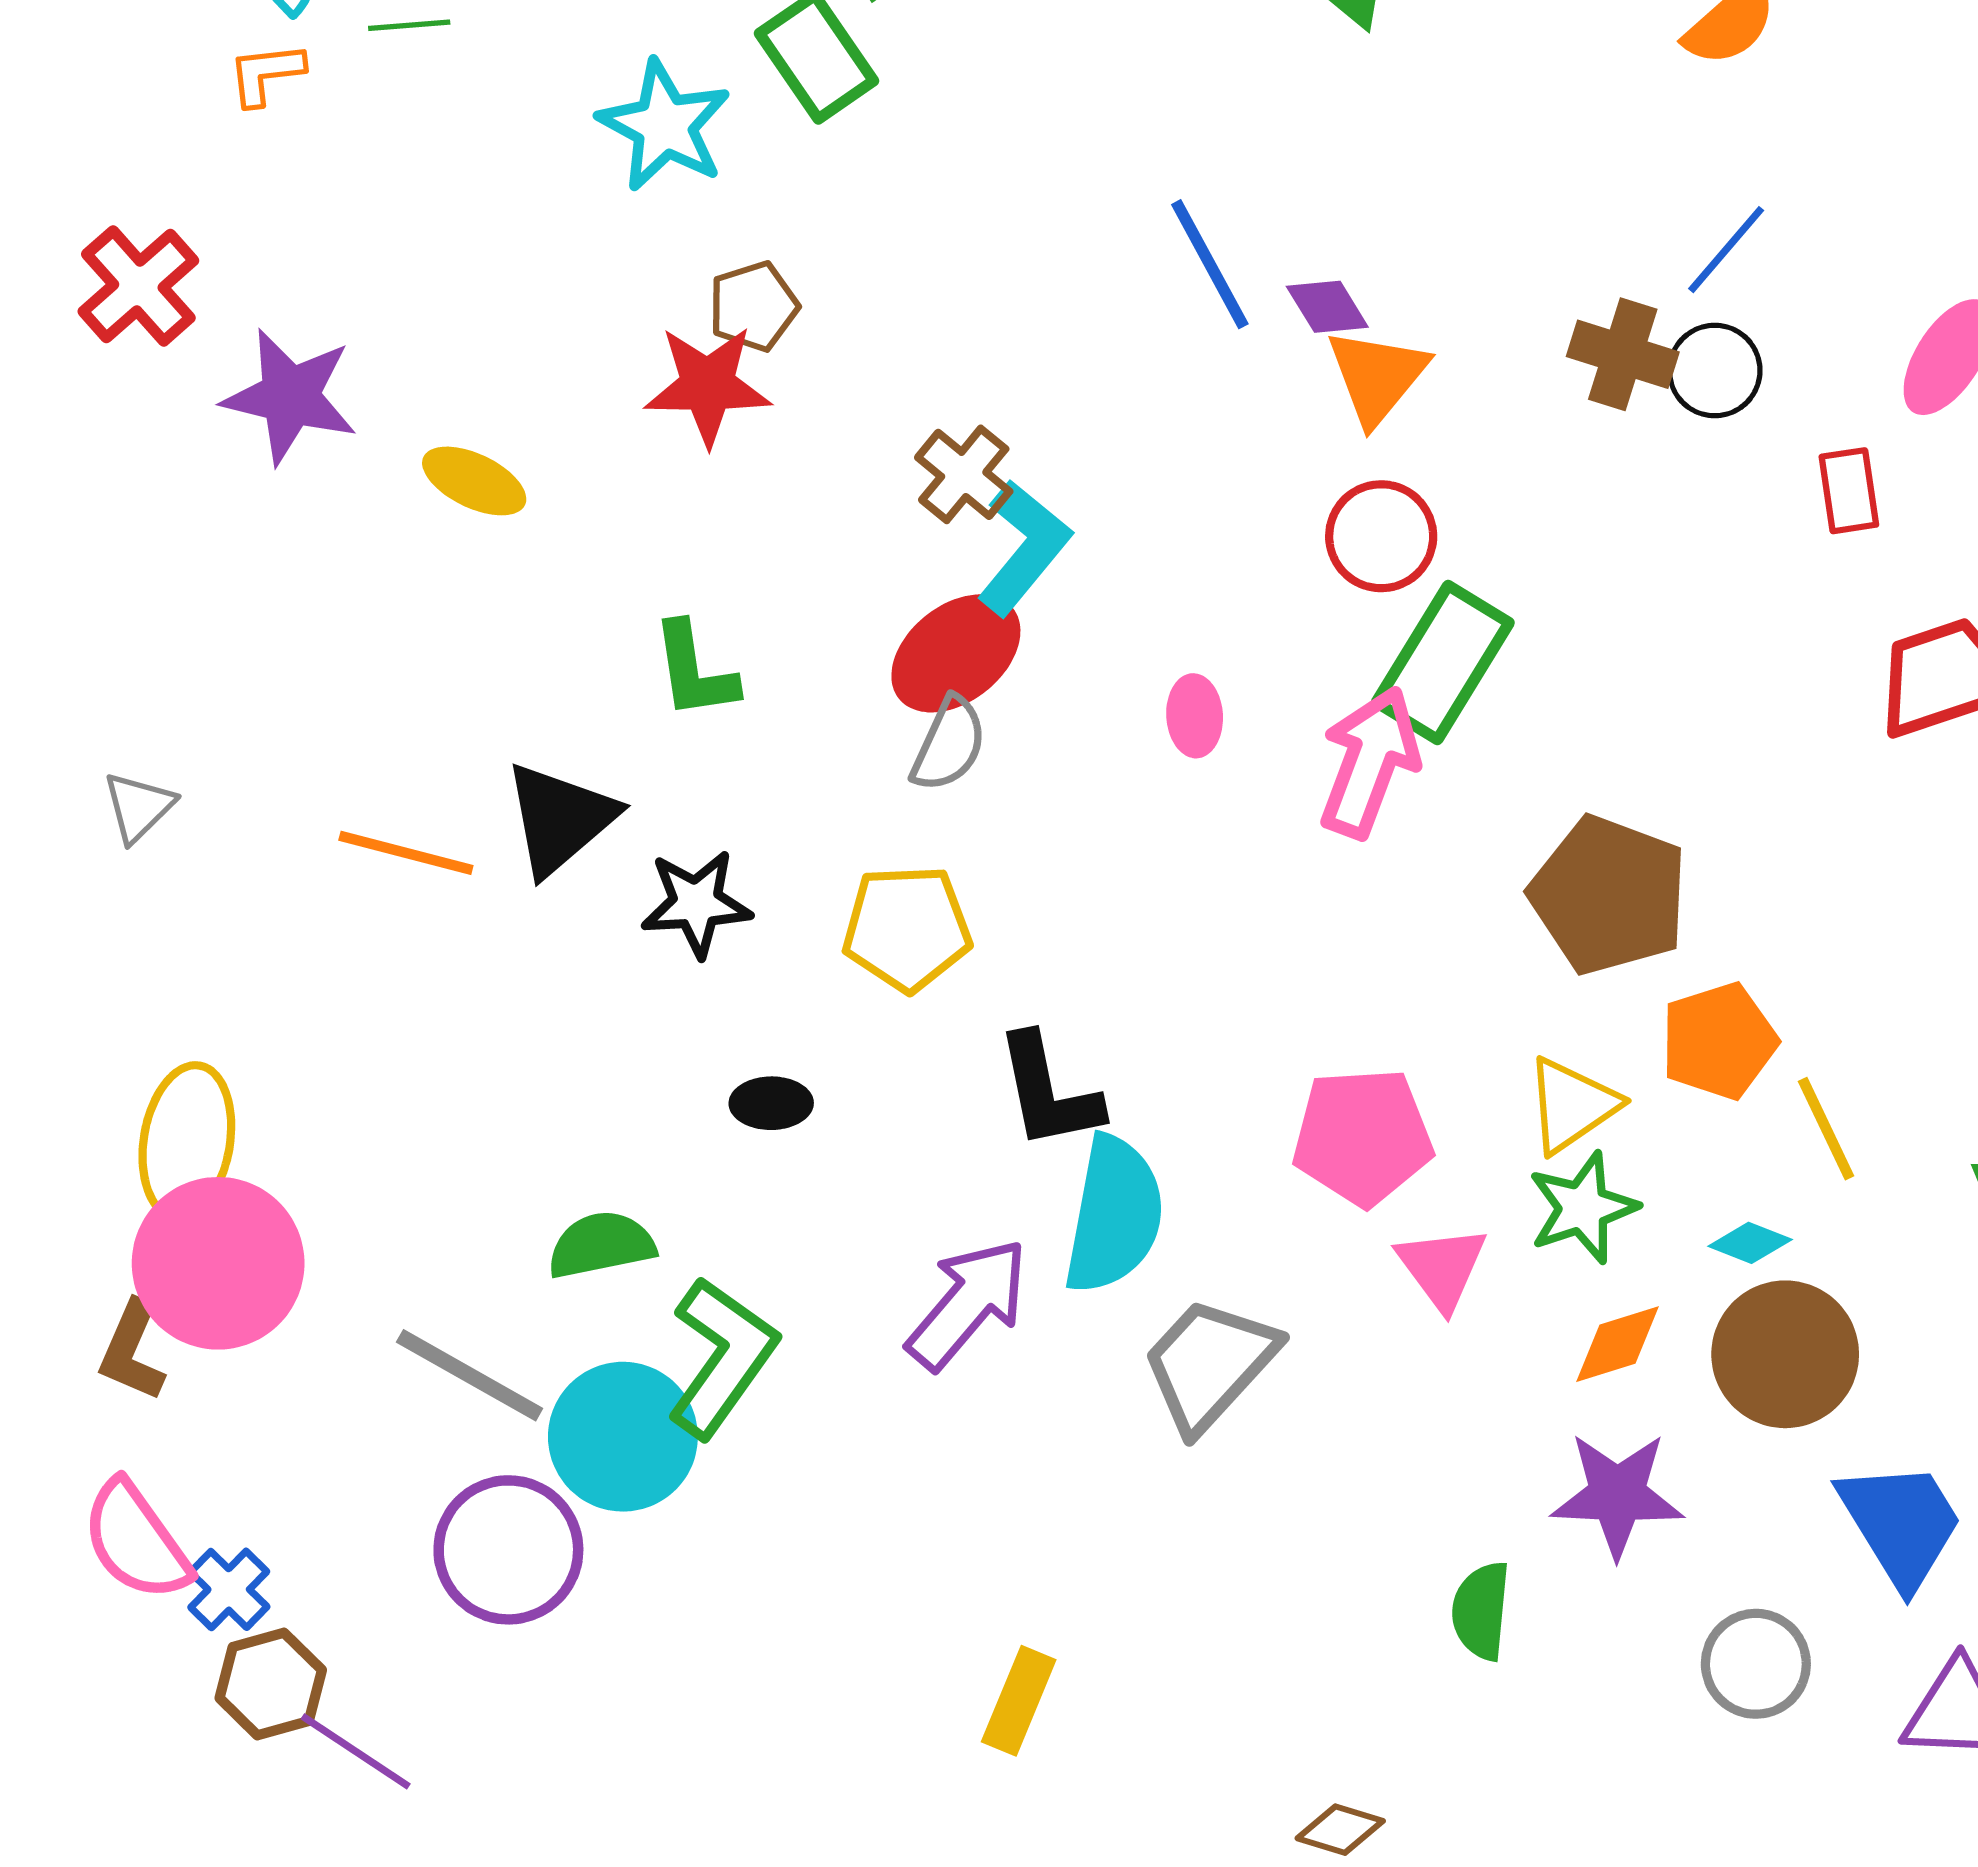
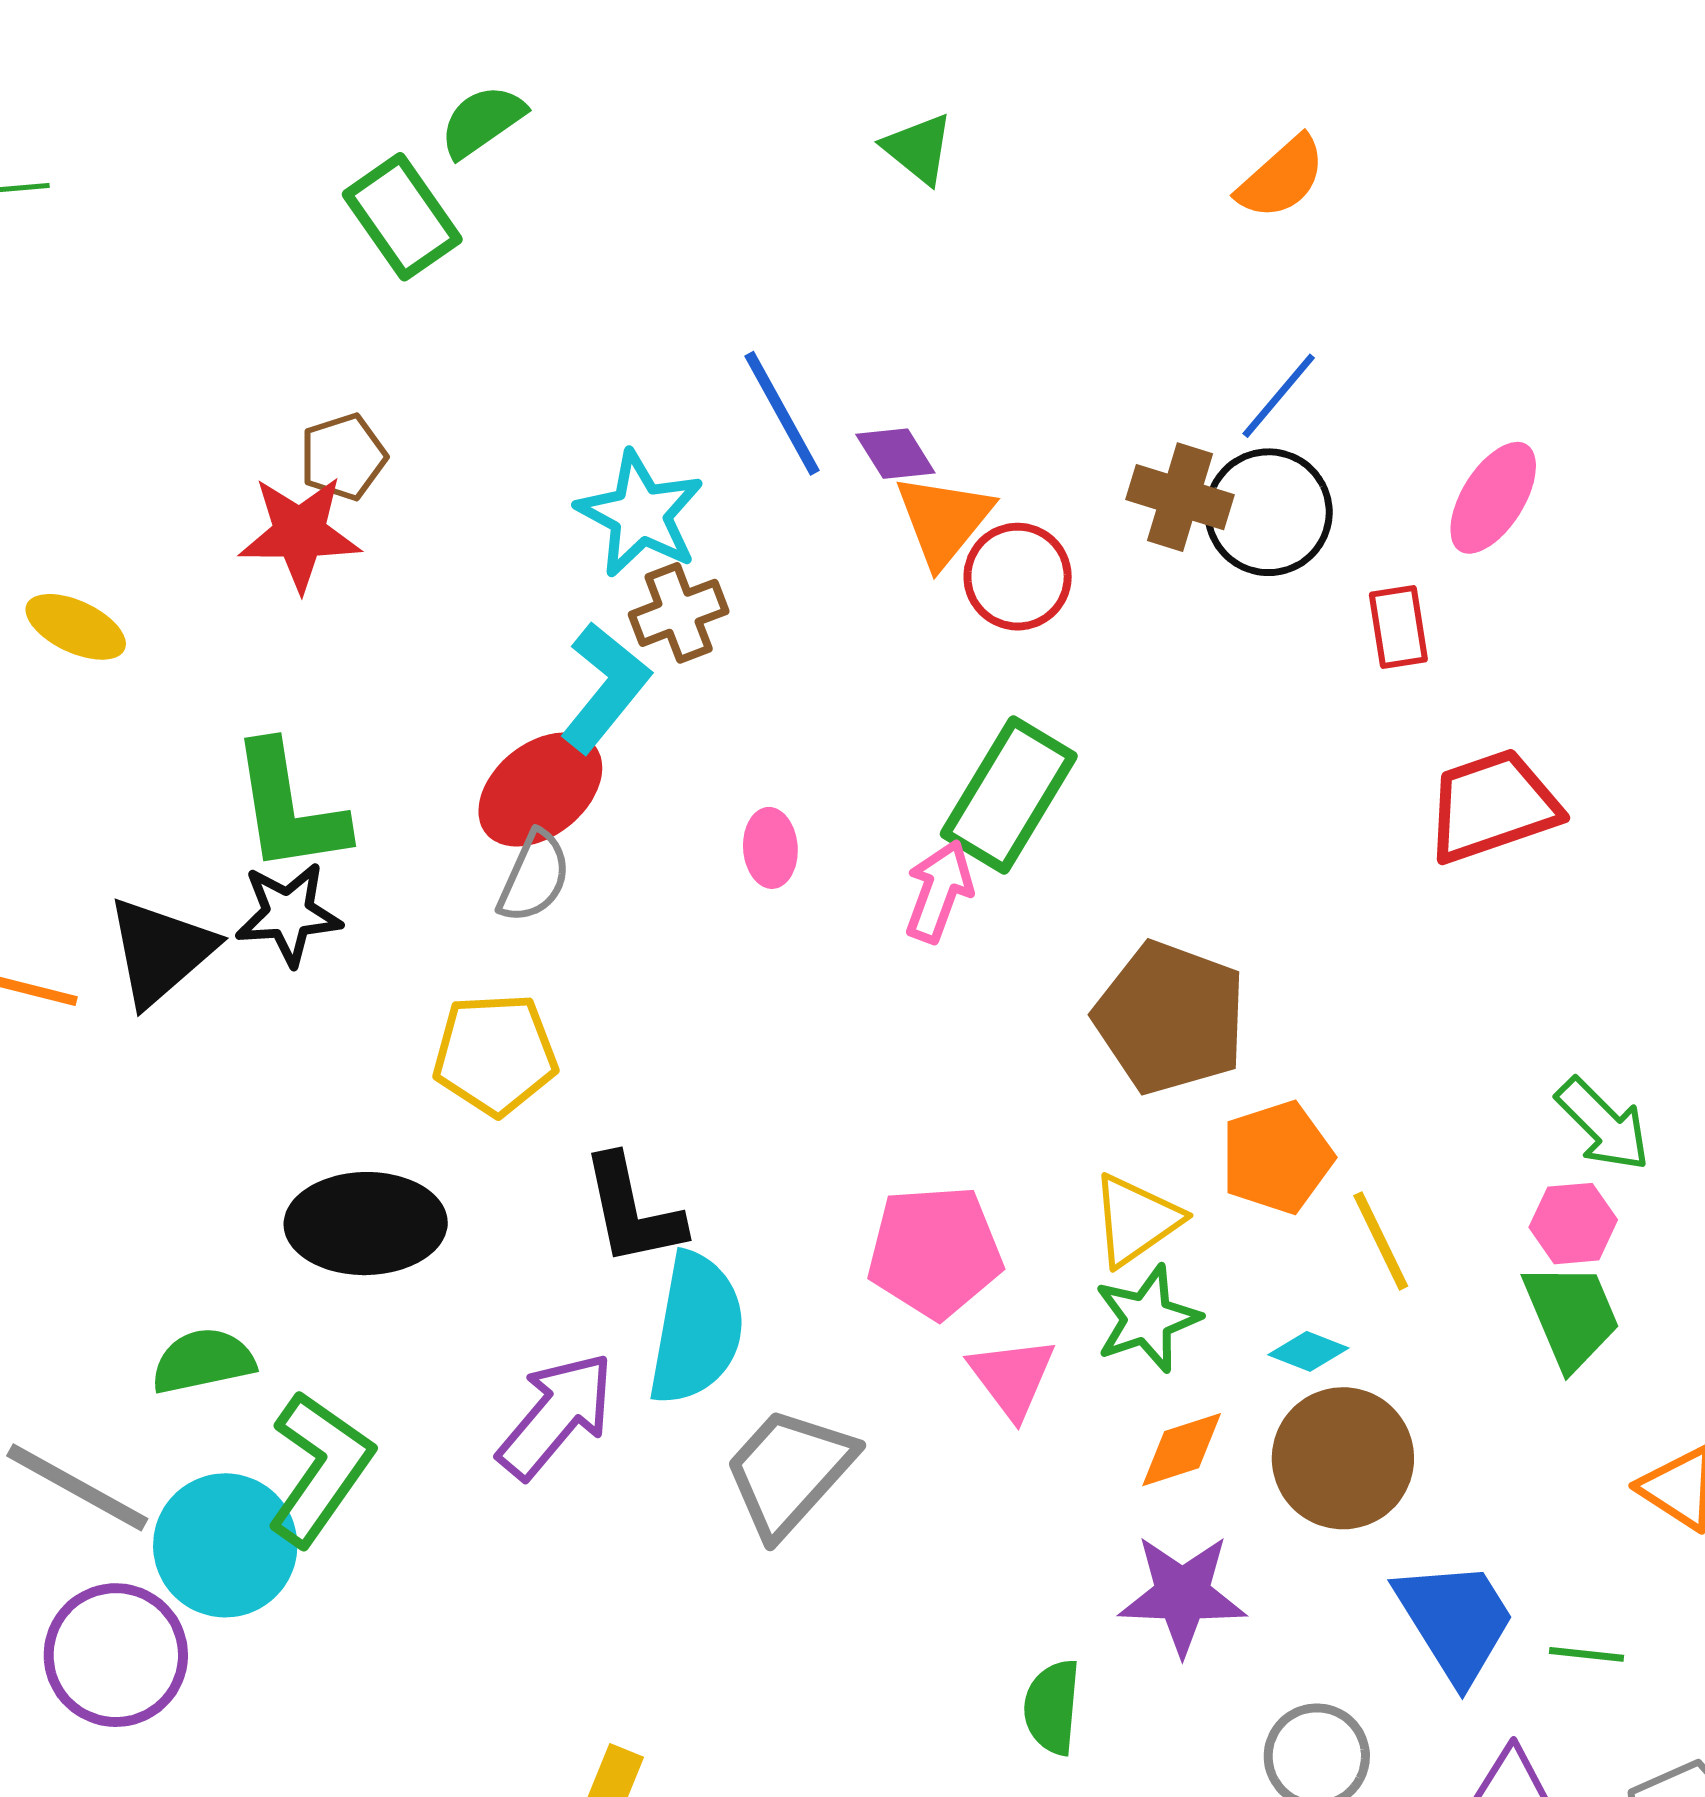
cyan star: (664, 126) -> (640, 514), moved
black circle: (1715, 371) -> (1269, 512), size x1.4
brown cross: (964, 474) -> (679, 613), moved, turned 30
red circle: (1381, 536) -> (1018, 577), moved
green L-shape: (694, 671) -> (289, 808), size x1.4
pink arrow: (1369, 762) -> (939, 891), size x0.7
black star: (696, 903) -> (288, 914), moved
black ellipse: (771, 1103) -> (366, 1224), size x2.0

